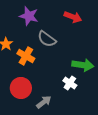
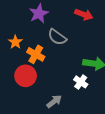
purple star: (29, 16) -> (39, 14), turned 30
red circle: (21, 88) -> (26, 76), moved

